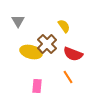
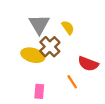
gray triangle: (18, 21) -> (39, 24), moved, size x1.5
red semicircle: (73, 54) -> (88, 64), moved

